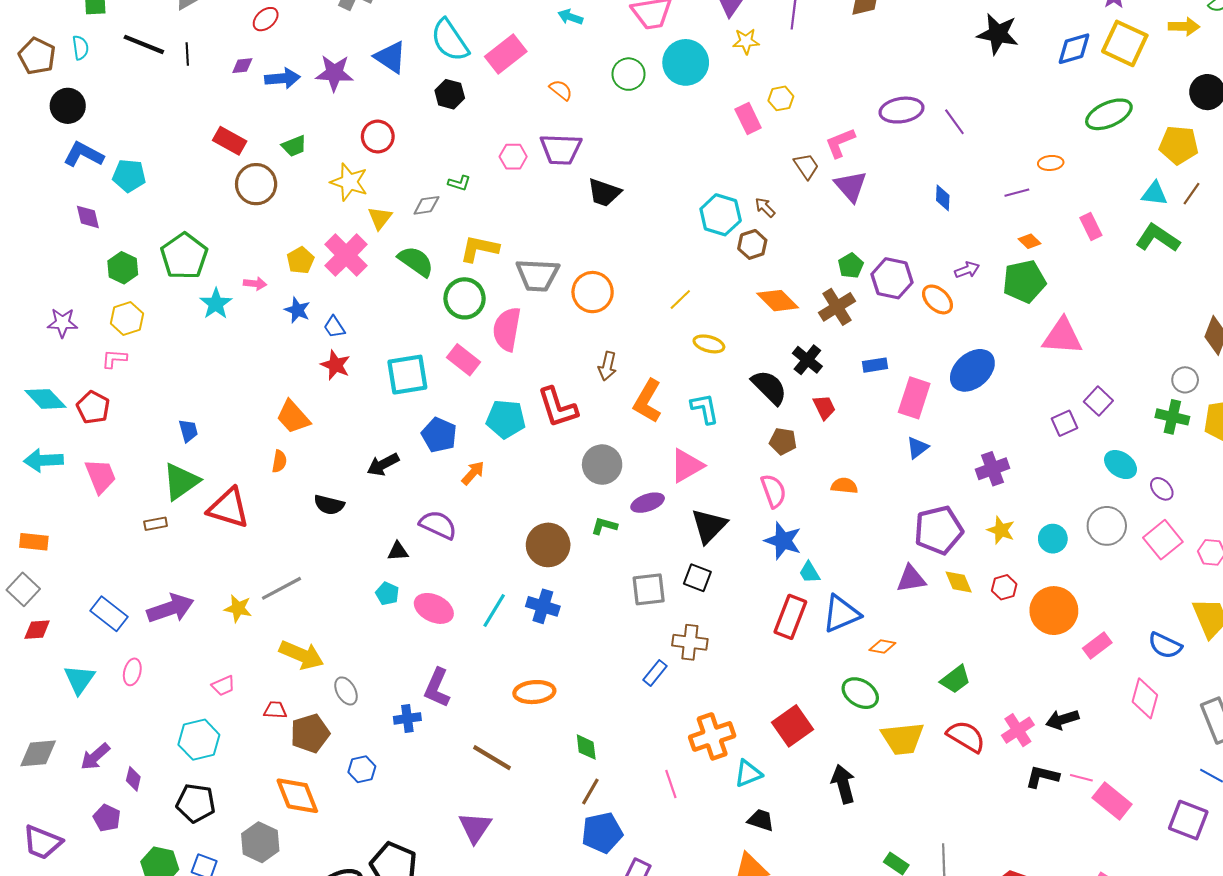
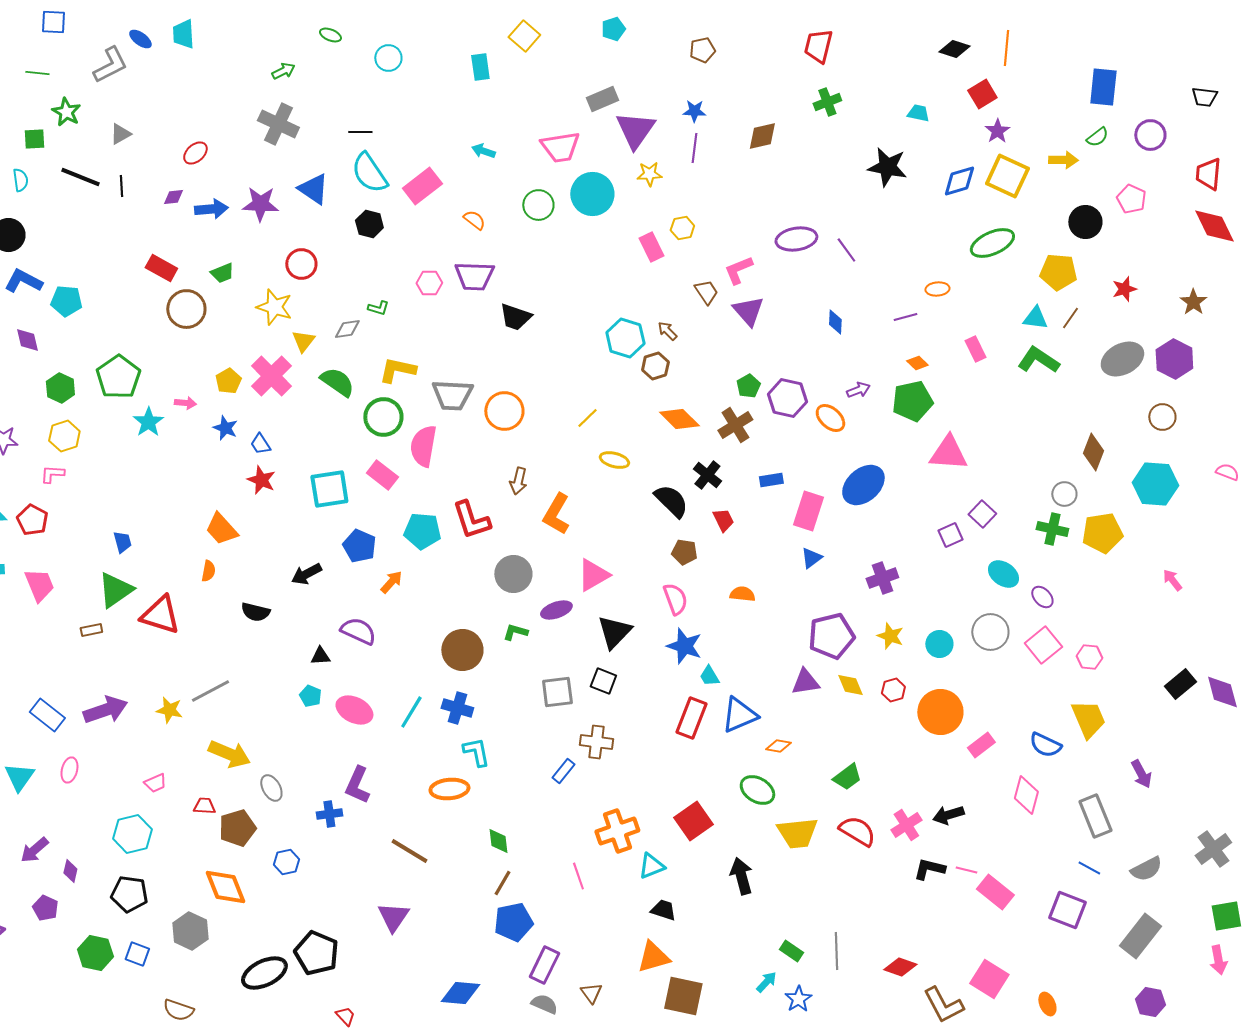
cyan L-shape: (705, 408) -> (476, 752), moved

